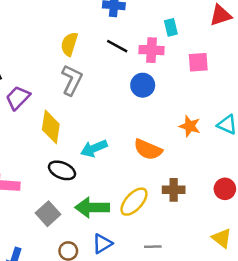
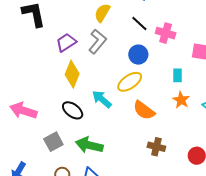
cyan rectangle: (171, 27) -> (177, 75), moved
blue circle: (143, 85) -> (138, 55), moved
purple trapezoid: (18, 98) -> (66, 42), moved
cyan arrow: (94, 148) -> (102, 99), turned 50
yellow ellipse: (134, 202) -> (130, 82), moved

